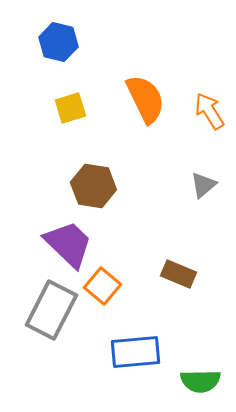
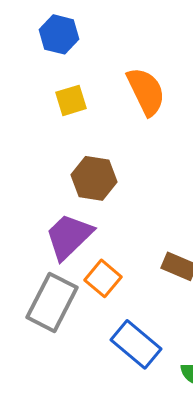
purple trapezoid: (68, 244) -> (69, 236), turned -88
blue rectangle: (135, 352) -> (136, 344), turned 45

